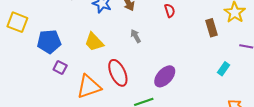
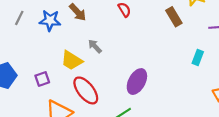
yellow trapezoid: (94, 42) -> (72, 60), moved
purple square: (60, 68) -> (42, 79), moved, turned -32

